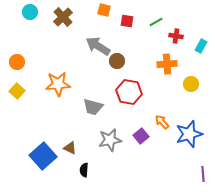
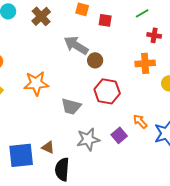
green line: (156, 22) -> (142, 13), moved
blue square: (43, 156) -> (21, 155), turned 36
black semicircle: (84, 170) -> (62, 169), size x1.6

